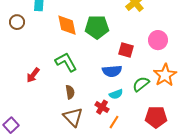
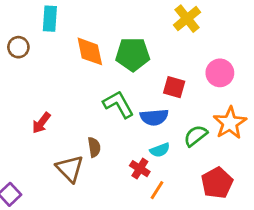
green L-shape: (66, 62) -> (118, 104), moved
brown triangle: (73, 117) -> (70, 169), moved
red pentagon: (156, 117) -> (217, 183), turned -30

